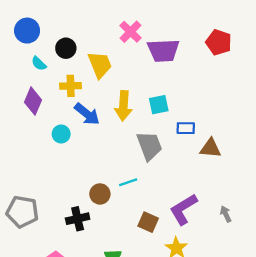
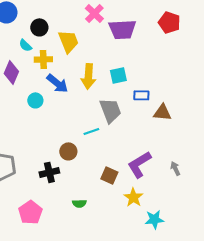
cyan semicircle: (39, 63) -> (25, 45), moved
cyan line: (128, 182) -> (91, 131), moved

